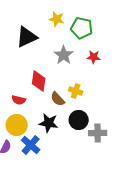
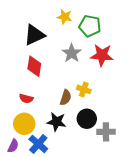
red star: (94, 57) -> (102, 55), size x1.6
red diamond: (39, 81) -> (34, 66), moved
brown semicircle: (58, 99) -> (66, 98), turned -119

